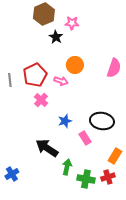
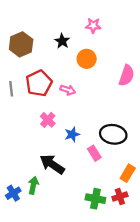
brown hexagon: (44, 14) -> (21, 44), moved
pink star: (72, 23) -> (93, 26), moved
orange circle: (75, 65) -> (87, 59), moved
pink cross: (41, 100) -> (48, 120), moved
green arrow: (67, 167) -> (33, 185), moved

